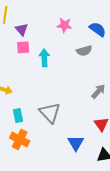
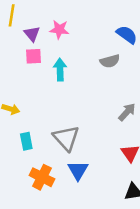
pink star: (64, 25) -> (59, 30), moved
orange cross: (20, 140) -> (42, 177), moved
blue triangle: (76, 143) -> (78, 170), moved

